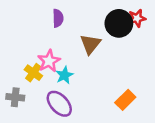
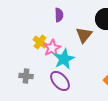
yellow cross: (33, 73) -> (40, 42), moved
cyan star: (64, 75) -> (64, 59), size x1.5

